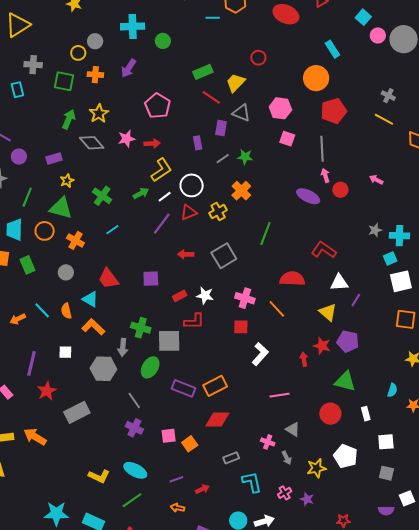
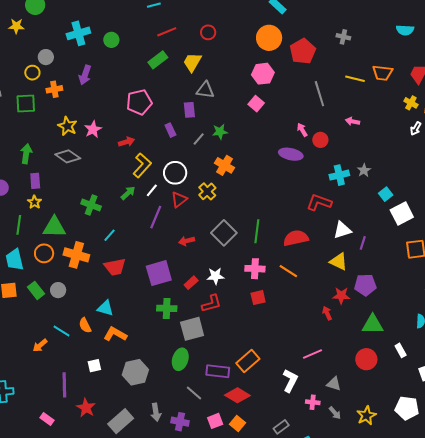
red line: (211, 97) -> (167, 32), moved, turned -42
pink pentagon: (158, 106) -> (139, 102), moved, turned -30
pink hexagon: (280, 108) -> (263, 74), moved
red pentagon: (334, 111) -> (303, 51), moved
green arrow: (69, 119) -> (26, 154), moved
yellow line: (384, 119) -> (355, 79), moved
pink star: (127, 139) -> (93, 129), moved
pink square: (287, 139) -> (256, 104), turned 35
gray line: (322, 149) -> (319, 94), moved
purple rectangle: (54, 159) -> (35, 181), turned -63
yellow star: (67, 181) -> (34, 202), moved
green line: (265, 233) -> (257, 231), moved
cyan cross: (399, 236) -> (339, 175), moved
orange cross: (75, 240) -> (76, 255), size x1.4
gray circle: (66, 272) -> (58, 290), moved
red trapezoid: (108, 279) -> (115, 267), moved, turned -50
purple square: (151, 279) -> (159, 273), size x1.5
green cross: (141, 328) -> (167, 308), moved
gray arrow: (123, 347) -> (156, 412), moved
white L-shape: (260, 354) -> (290, 381), moved
gray line: (134, 400) -> (194, 393), moved
red diamond: (217, 420) -> (237, 395), moved, turned 45
white pentagon: (345, 456) -> (407, 408), moved

